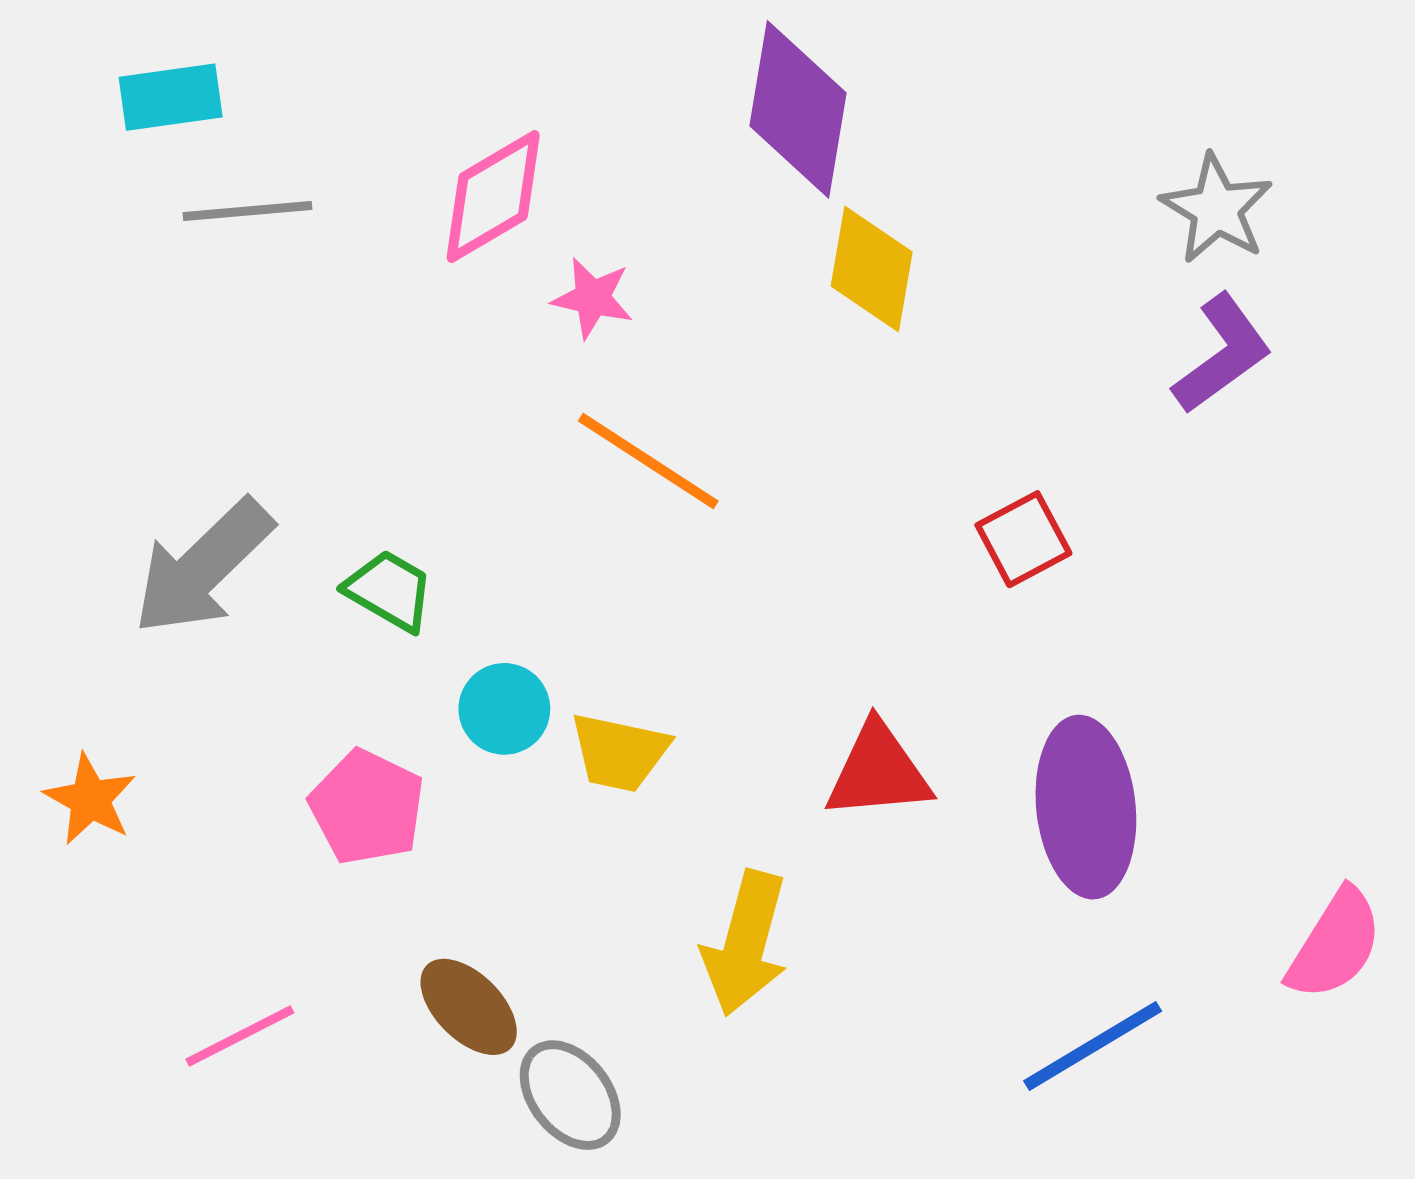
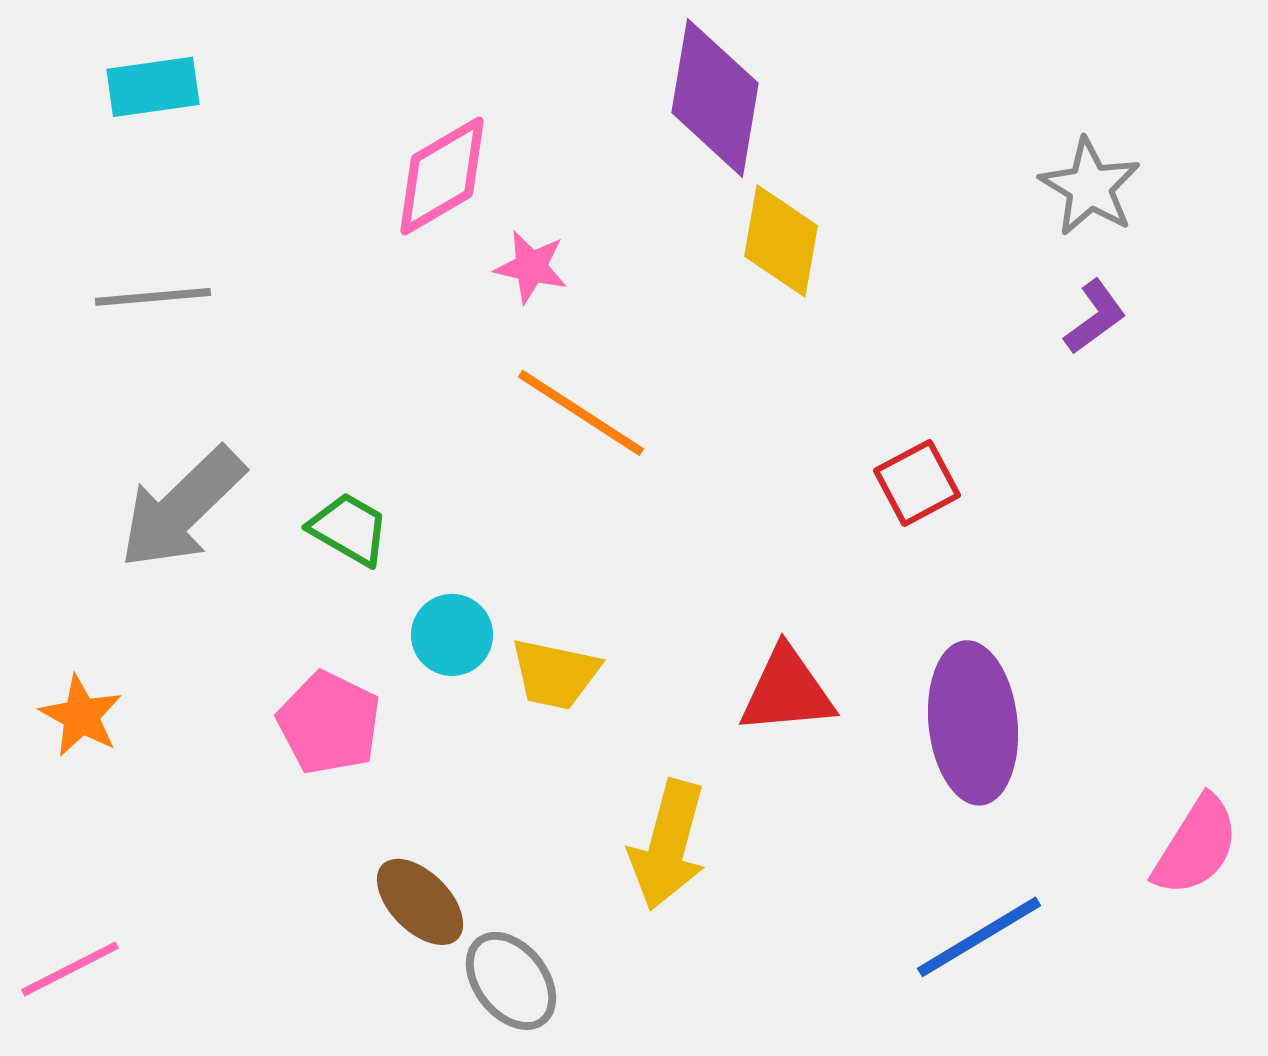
gray line: (248, 211) -> (153, 297), moved
purple L-shape: (1222, 354) -> (1095, 317), size x0.7
pink line: (240, 1036) -> (70, 969), moved

